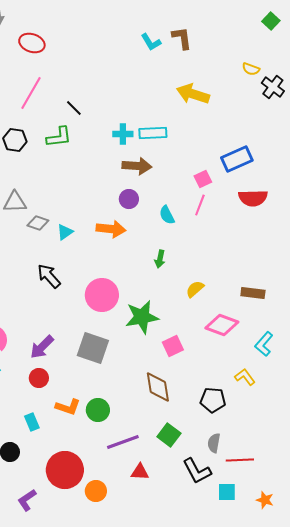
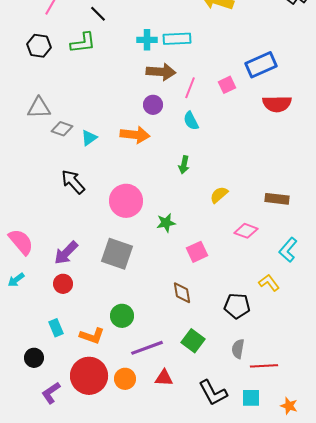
pink line: (200, 205) -> (190, 88), moved
green star: (142, 317) -> (166, 223), size x0.6
pink diamond: (222, 325) -> (246, 231), size x0.7
brown diamond: (158, 387) -> (182, 293), size x0.7
orange L-shape: (68, 407) -> (92, 336), moved
black L-shape: (197, 471) -> (213, 393), moved
orange circle: (96, 491) -> (125, 379), moved
purple L-shape: (27, 500) -> (51, 393), moved

